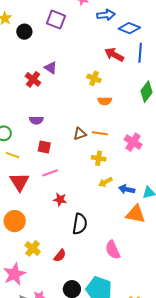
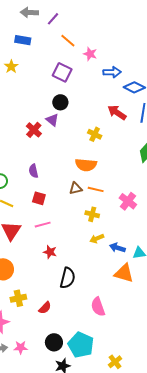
black circle: (24, 32) -> (60, 102), moved
orange semicircle: (105, 101) -> (86, 165), moved, size x1.5
purple semicircle: (36, 120) -> (34, 171), turned 72
yellow cross: (33, 248) -> (18, 298), turned 35

